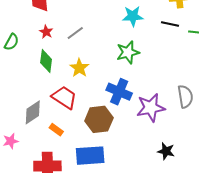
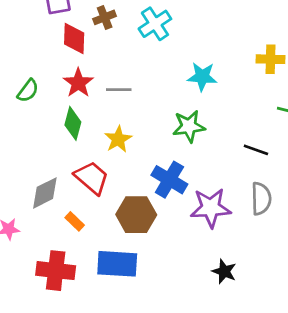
black line: (170, 24) -> (256, 150), moved
red star: (46, 32) -> (78, 83), size x1.5
gray line: (75, 33) -> (119, 90), turned 30

